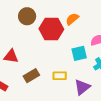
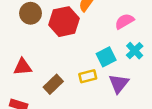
cyan square: (79, 53) -> (106, 57), moved

